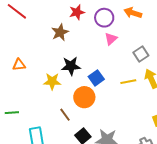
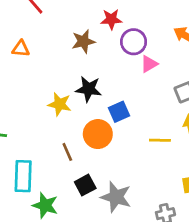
purple circle: (104, 18) -> (134, 42), moved
orange triangle: (19, 65) -> (21, 49), moved
yellow line: (128, 82) -> (160, 140), moved

